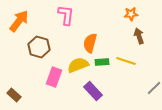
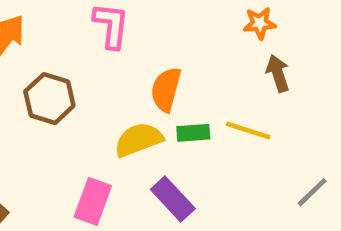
pink rectangle: (54, 77) -> (93, 201), moved

